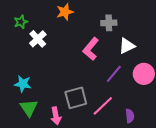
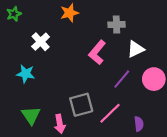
green star: (21, 22) -> (14, 14), moved
cyan star: (23, 84) -> (26, 74), moved

